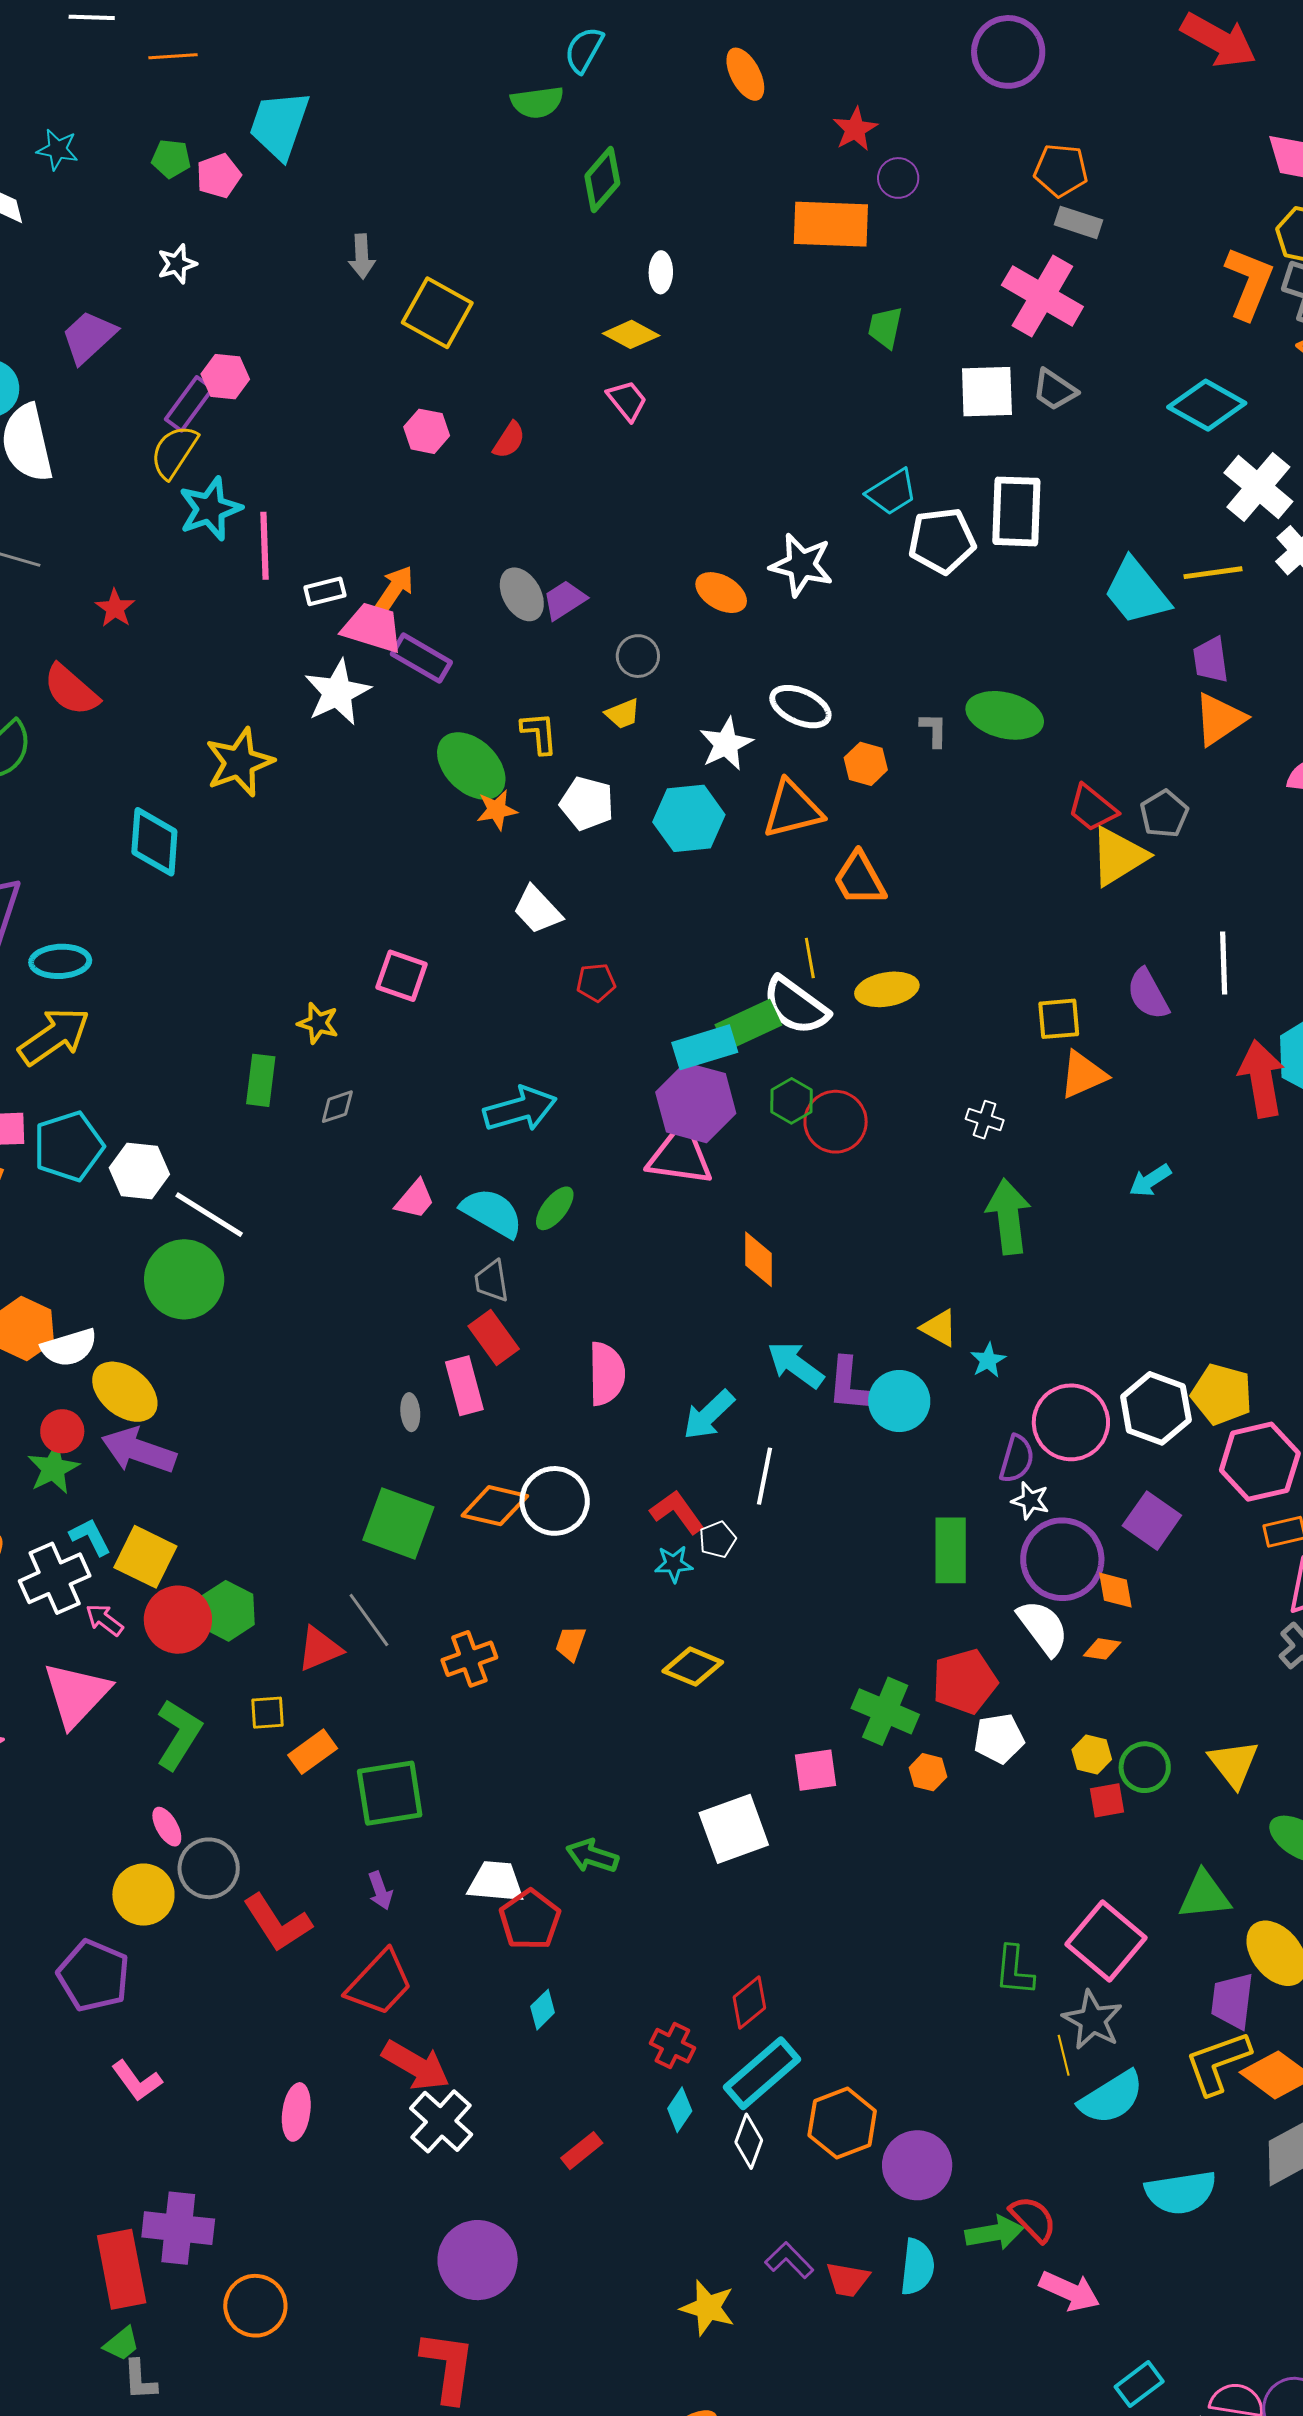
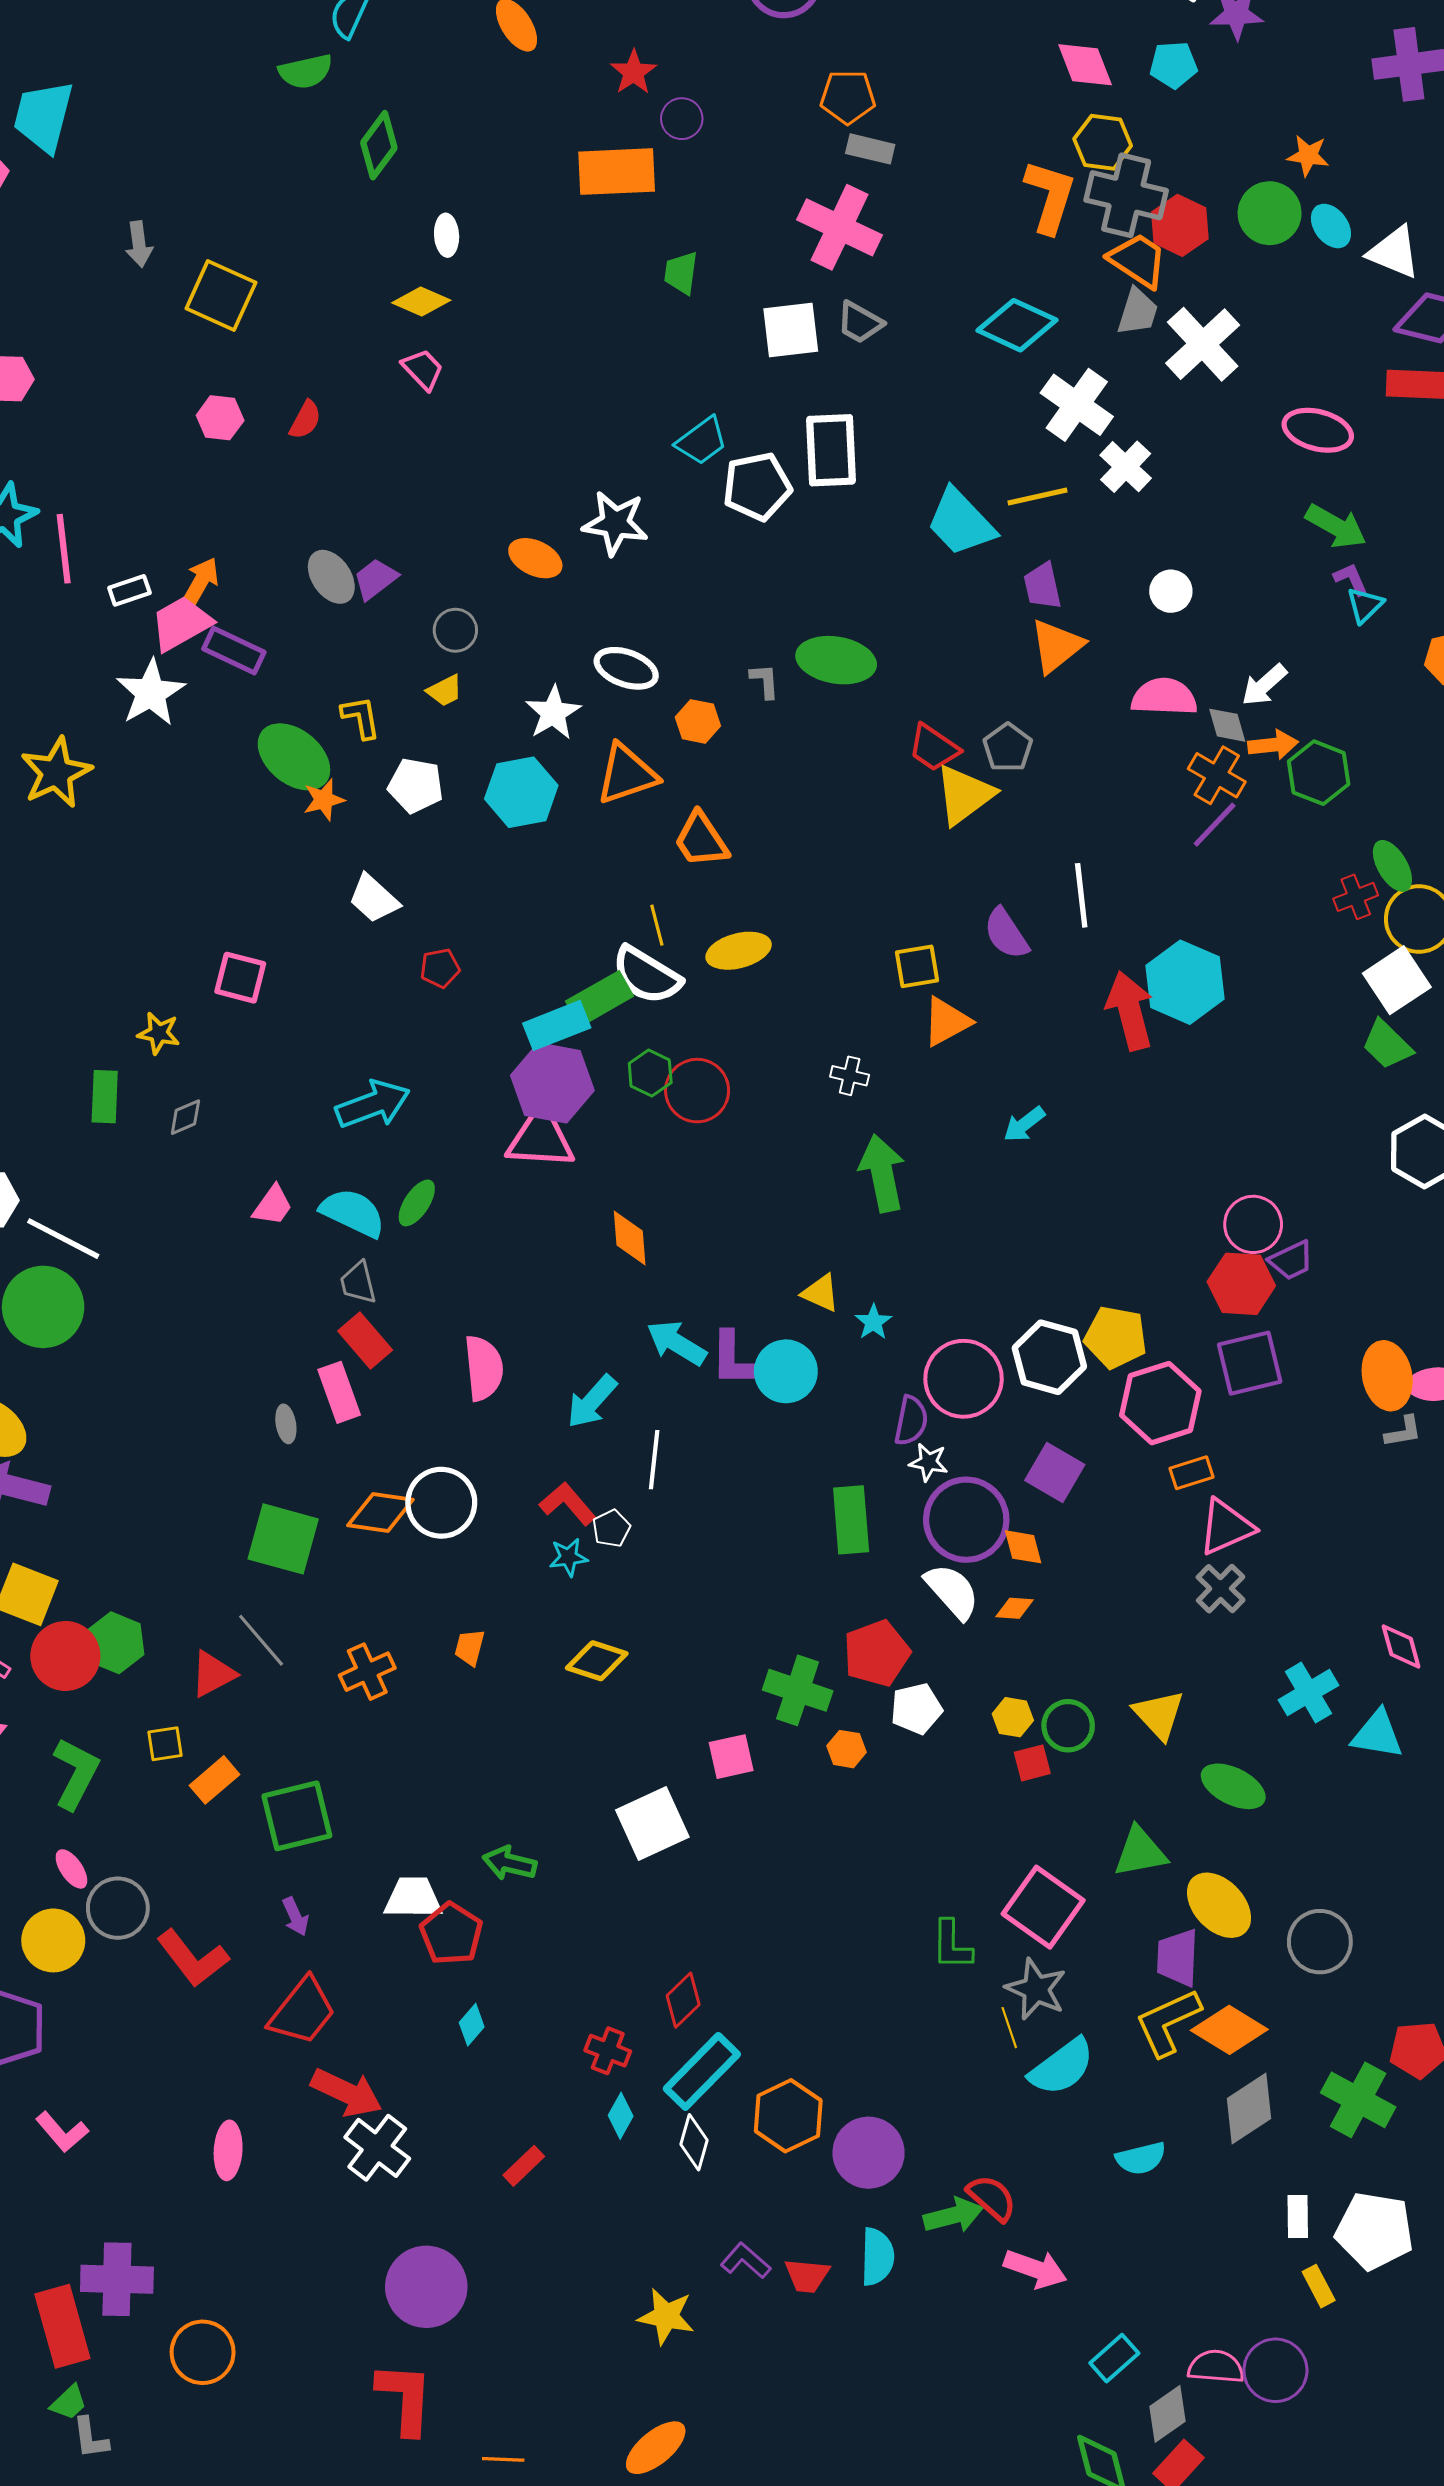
pink trapezoid: (372, 628) -> (181, 624), turned -42
cyan semicircle: (1181, 2192) -> (1141, 2158), size x0.7

